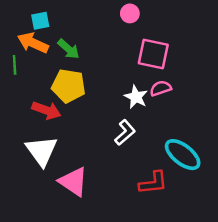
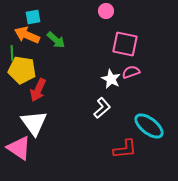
yellow pentagon: (69, 86) -> (22, 70), moved
red arrow: (46, 110) -> (38, 90), turned 95
pink triangle: (73, 182) -> (19, 148), moved

